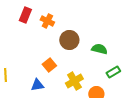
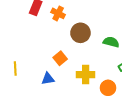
yellow cross: (74, 81) -> (86, 75), turned 30

